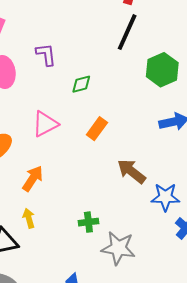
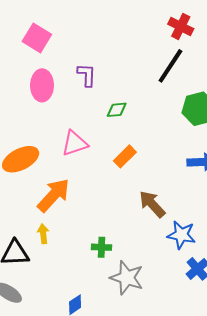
orange arrow: (33, 179) -> (54, 195), size x1.4

